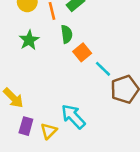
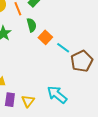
cyan arrow: (73, 117) -> (57, 95), moved

